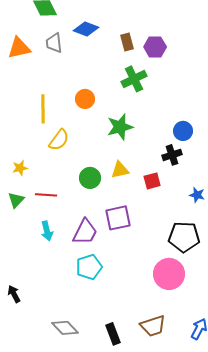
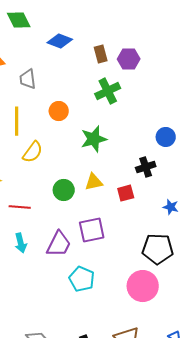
gray trapezoid: (54, 43) -> (28, 79), moved
blue circle: (183, 131) -> (166, 137), moved
cyan pentagon: (89, 267) -> (82, 279), moved, turned -30

